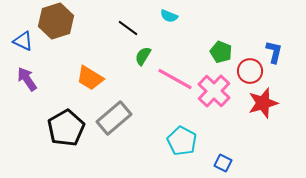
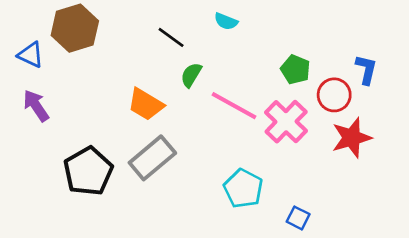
orange trapezoid: (90, 78) -> (146, 104), moved

